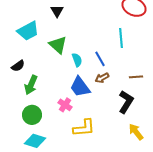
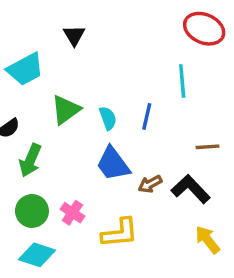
green triangle: (58, 45) -> (66, 110), moved, turned 42
blue line: (100, 59) -> (147, 116), turned 42
brown arrow: (102, 78) -> (150, 184), moved
black L-shape: (126, 102) -> (191, 189), turned -75
pink cross: (65, 105) -> (72, 213), moved

